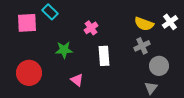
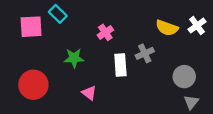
gray cross: (142, 46) -> (145, 53), moved
gray triangle: (151, 88) -> (191, 102), moved

